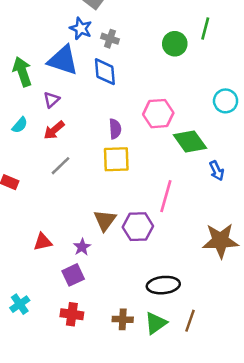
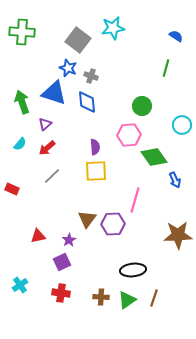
green circle: (175, 44) -> (142, 106), moved

